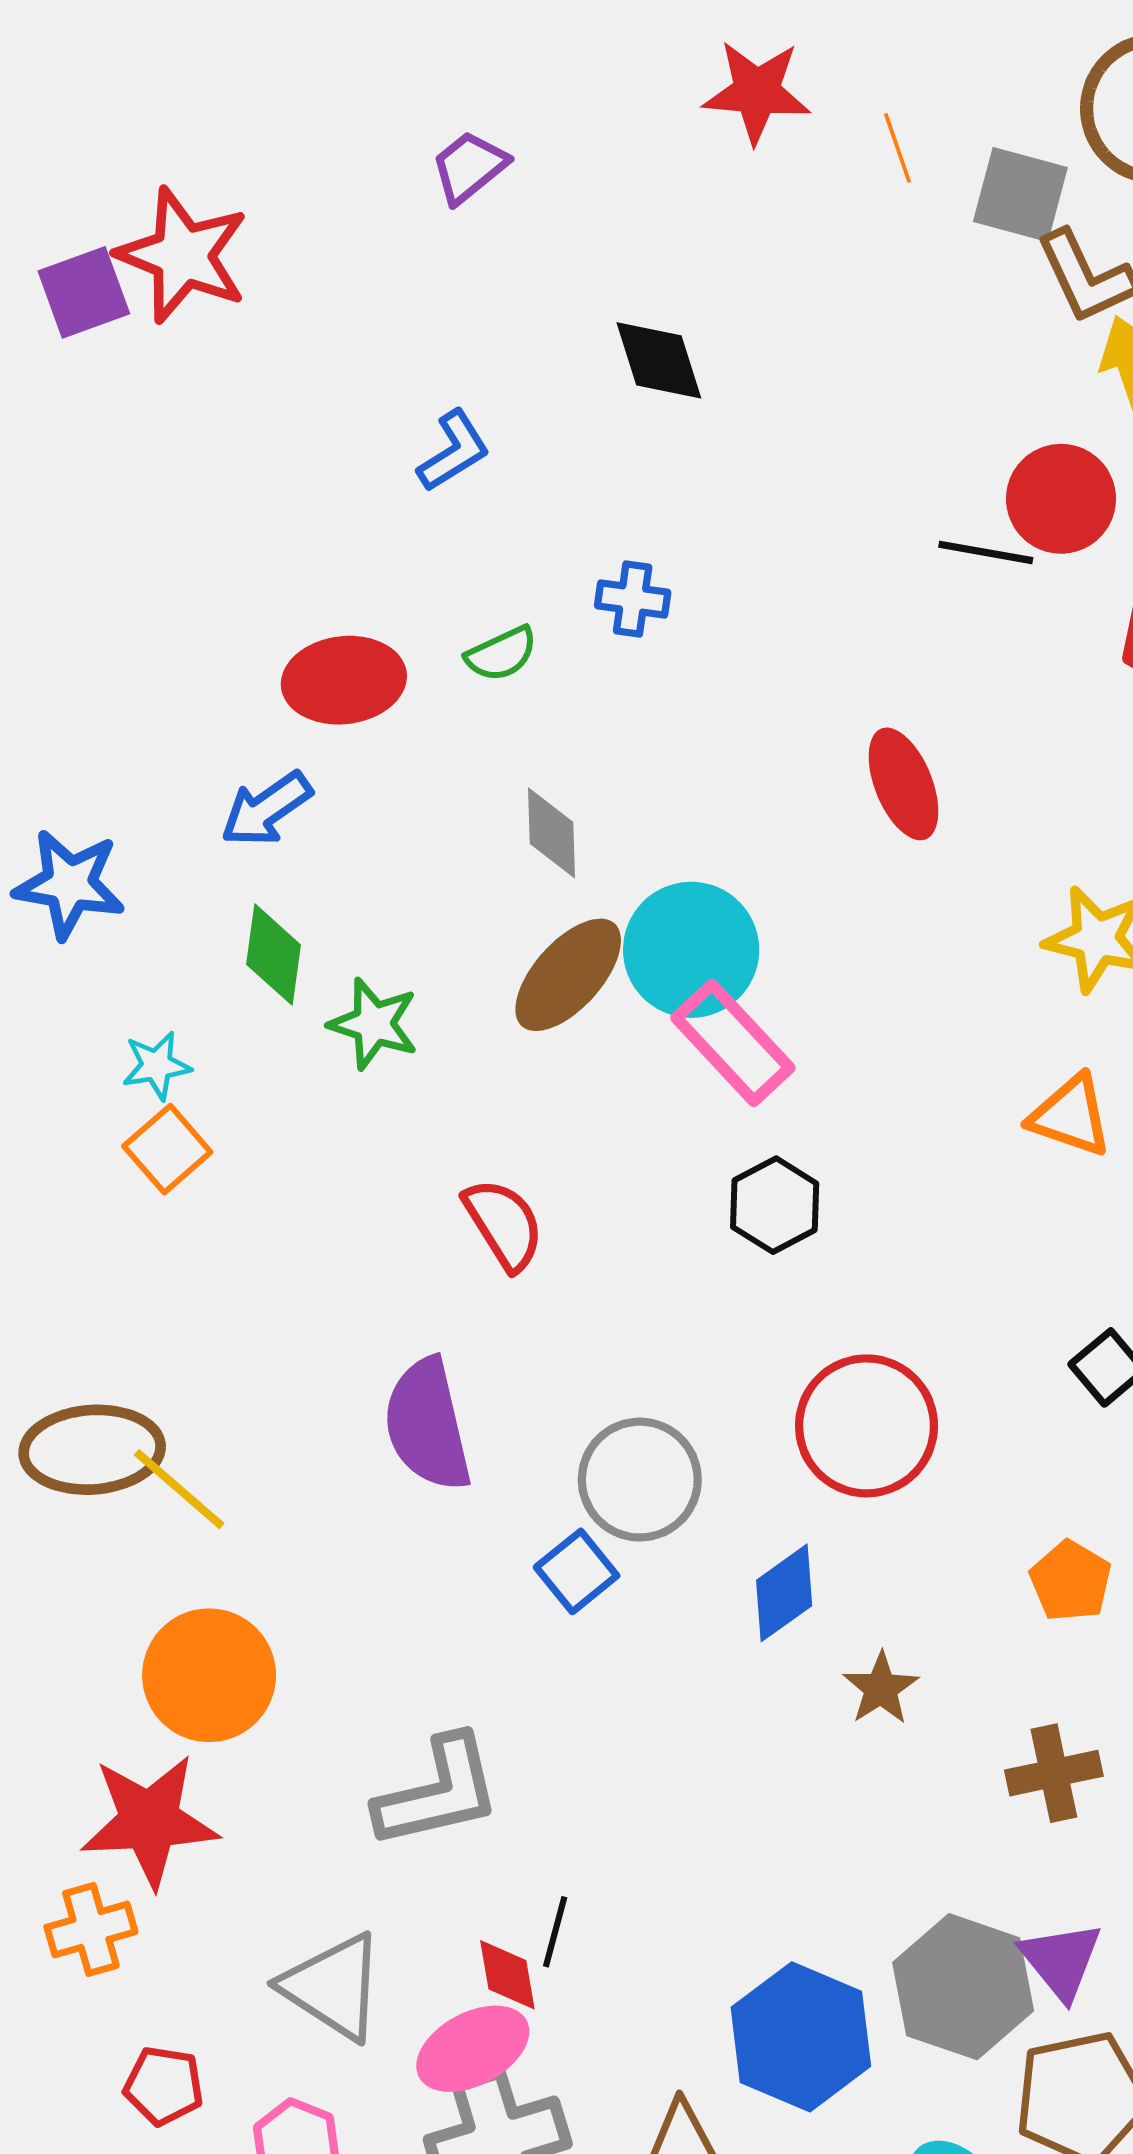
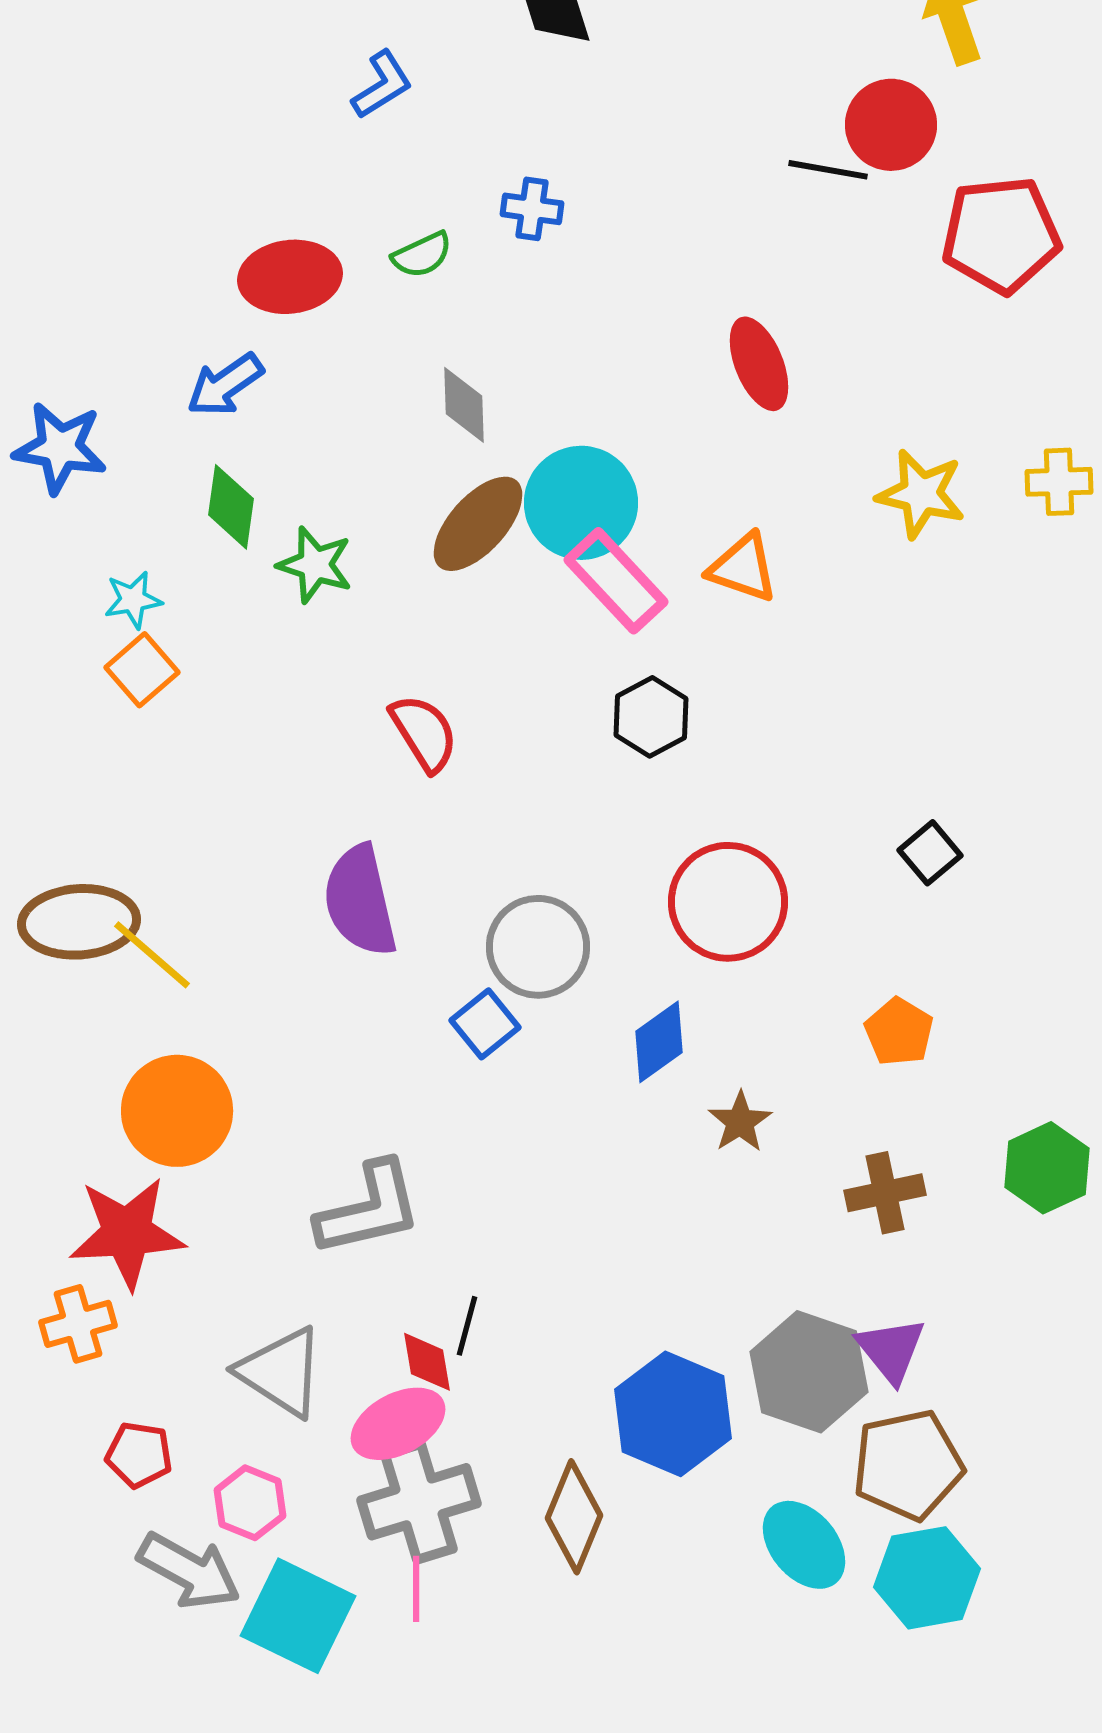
orange triangle: (1071, 1116) -> (743, 568), moved

